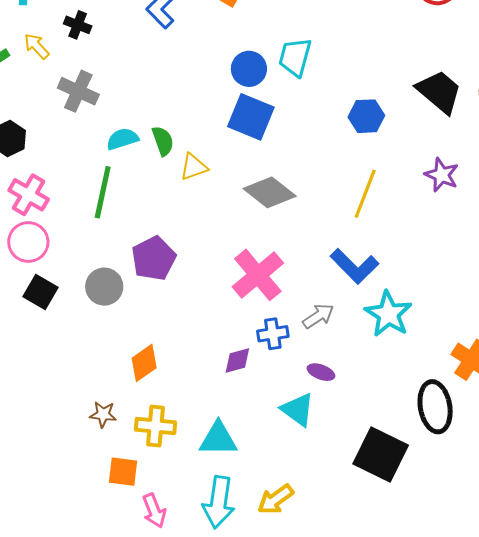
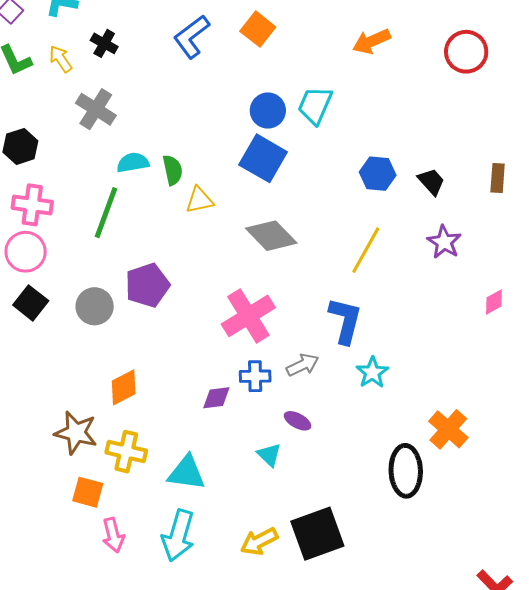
black trapezoid: (439, 92) -> (431, 182), moved, size x0.6
pink cross: (29, 195) -> (32, 205), turned -30
blue L-shape: (354, 266) -> (345, 320), turned -129
cyan star: (388, 314) -> (372, 373), size x0.7
cyan triangle: (298, 410) -> (269, 455), size x0.7
brown star: (103, 414) -> (76, 433), size x1.6
black square: (381, 454) -> (317, 534), moved, turned 36
yellow arrow: (276, 499) -> (259, 541), moved

